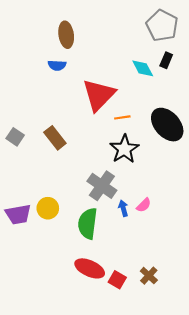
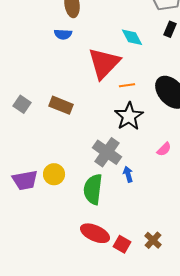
cyan diamond: (143, 68) -> (132, 37), moved
brown rectangle: (55, 138) -> (61, 105), turned -30
pink semicircle: (144, 205) -> (164, 149), moved

